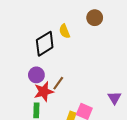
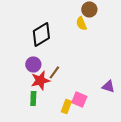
yellow semicircle: (65, 31) -> (81, 23), moved
purple triangle: (114, 98) -> (108, 86), turned -40

